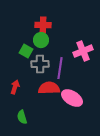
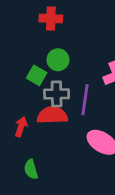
red cross: (43, 25) -> (51, 19), moved
red semicircle: (49, 88) -> (52, 115), moved

